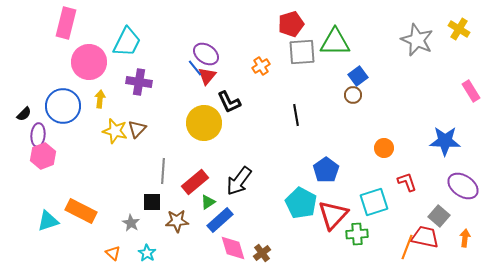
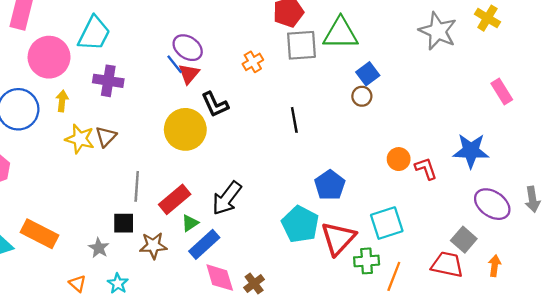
red L-shape: (407, 182) -> (426, 169), moved
orange line: (407, 247) -> (394, 276), moved

